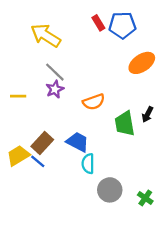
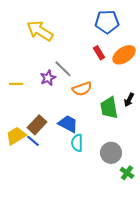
red rectangle: (98, 23) -> (99, 53), moved
gray line: (55, 72) -> (63, 69), moved
gray circle: (110, 190) -> (111, 153), moved

